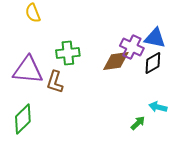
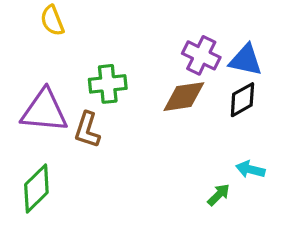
purple cross: (132, 47) -> (201, 55), moved

